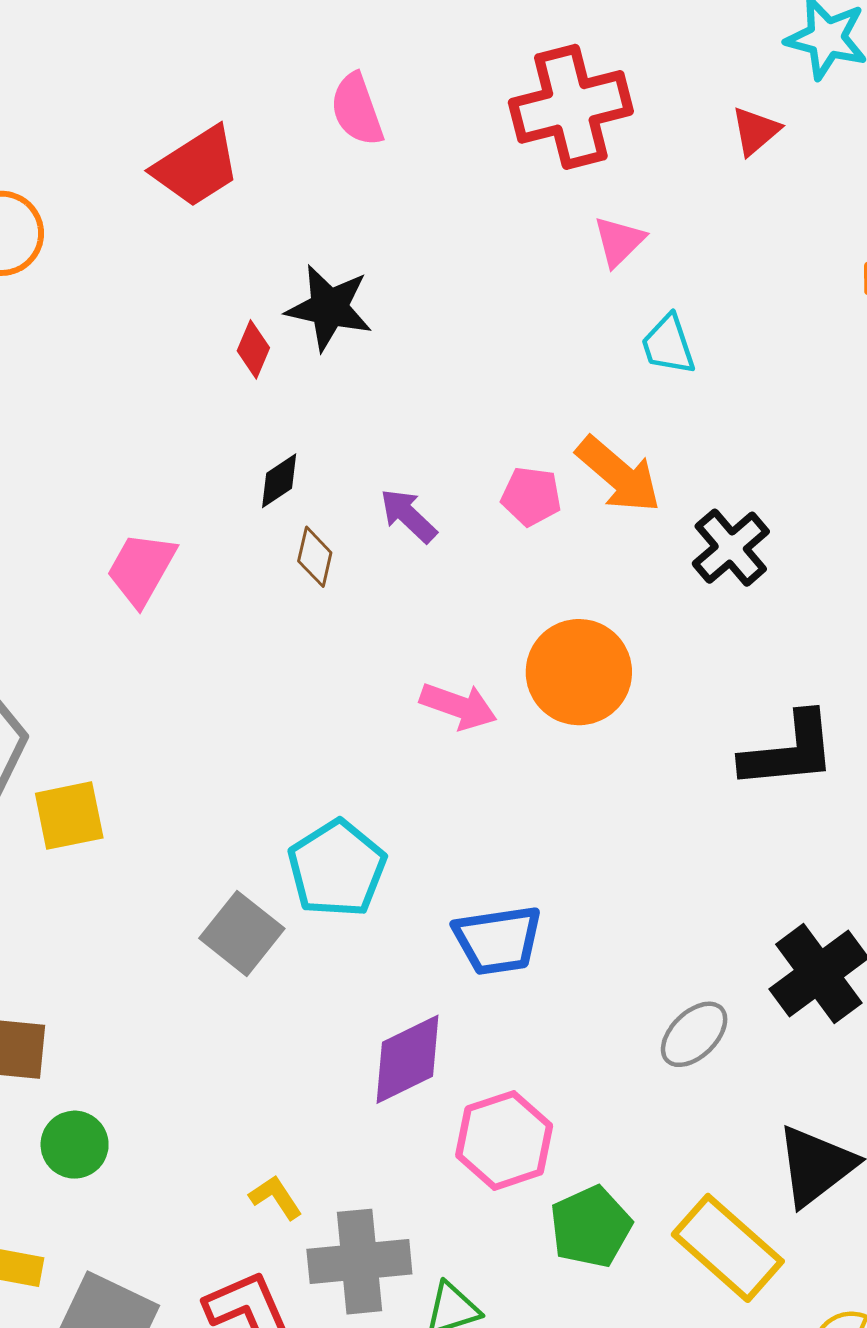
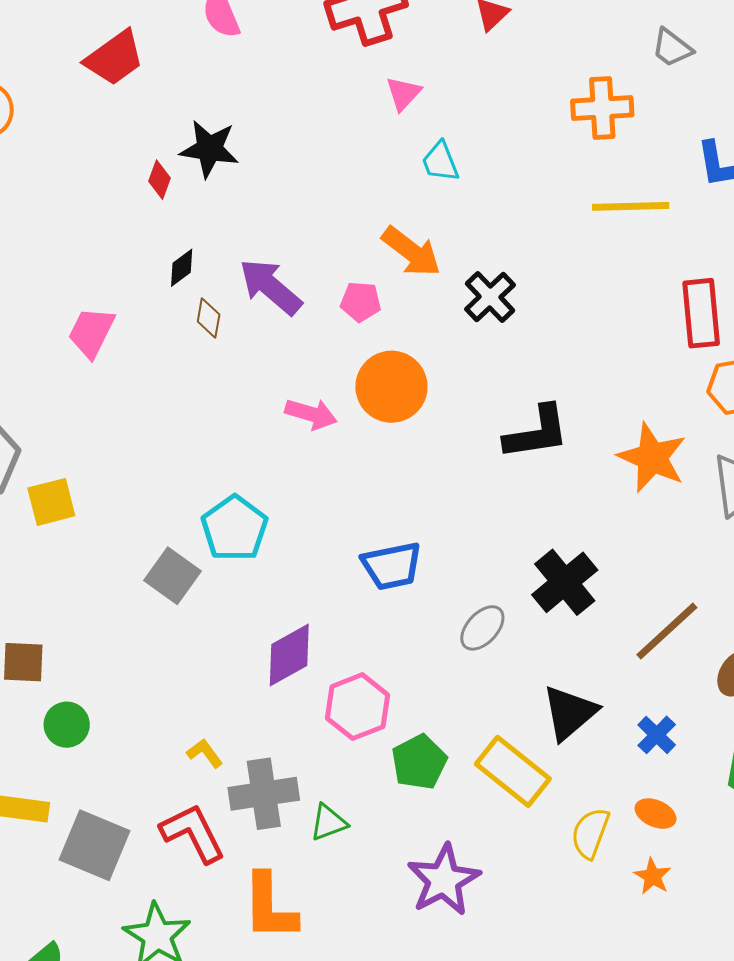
pink pentagon: (531, 496) -> (361, 302), moved
purple arrow: (408, 516) -> (270, 287), size x1.6
blue trapezoid: (498, 940) -> (392, 566), moved

